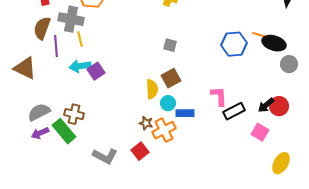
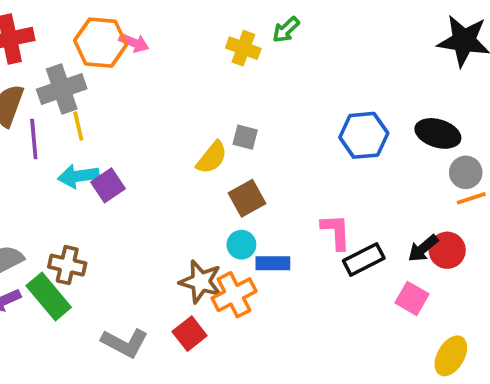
gray cross: (71, 19) -> (62, 89), turned -30
orange line: (260, 35) -> (471, 198), moved, turned -35
yellow semicircle: (152, 89) -> (212, 158), moved, turned 42
brown star: (146, 123) -> (201, 282), size x1.6

